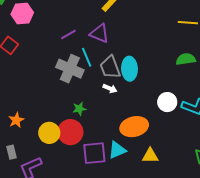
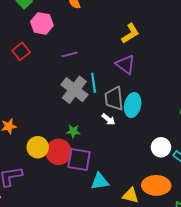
purple triangle: (100, 33) -> (125, 64), moved
purple line: (68, 34) -> (70, 54), moved
orange ellipse: (134, 127) -> (156, 185), moved
purple square: (94, 153) -> (79, 159), moved

